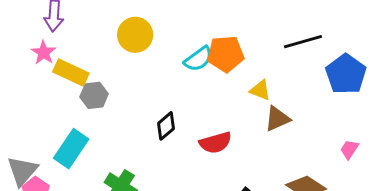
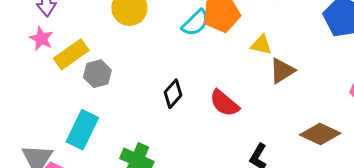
yellow rectangle: (71, 73) -> (71, 54), turned -52
red semicircle: (215, 143) -> (224, 103), turned 64

